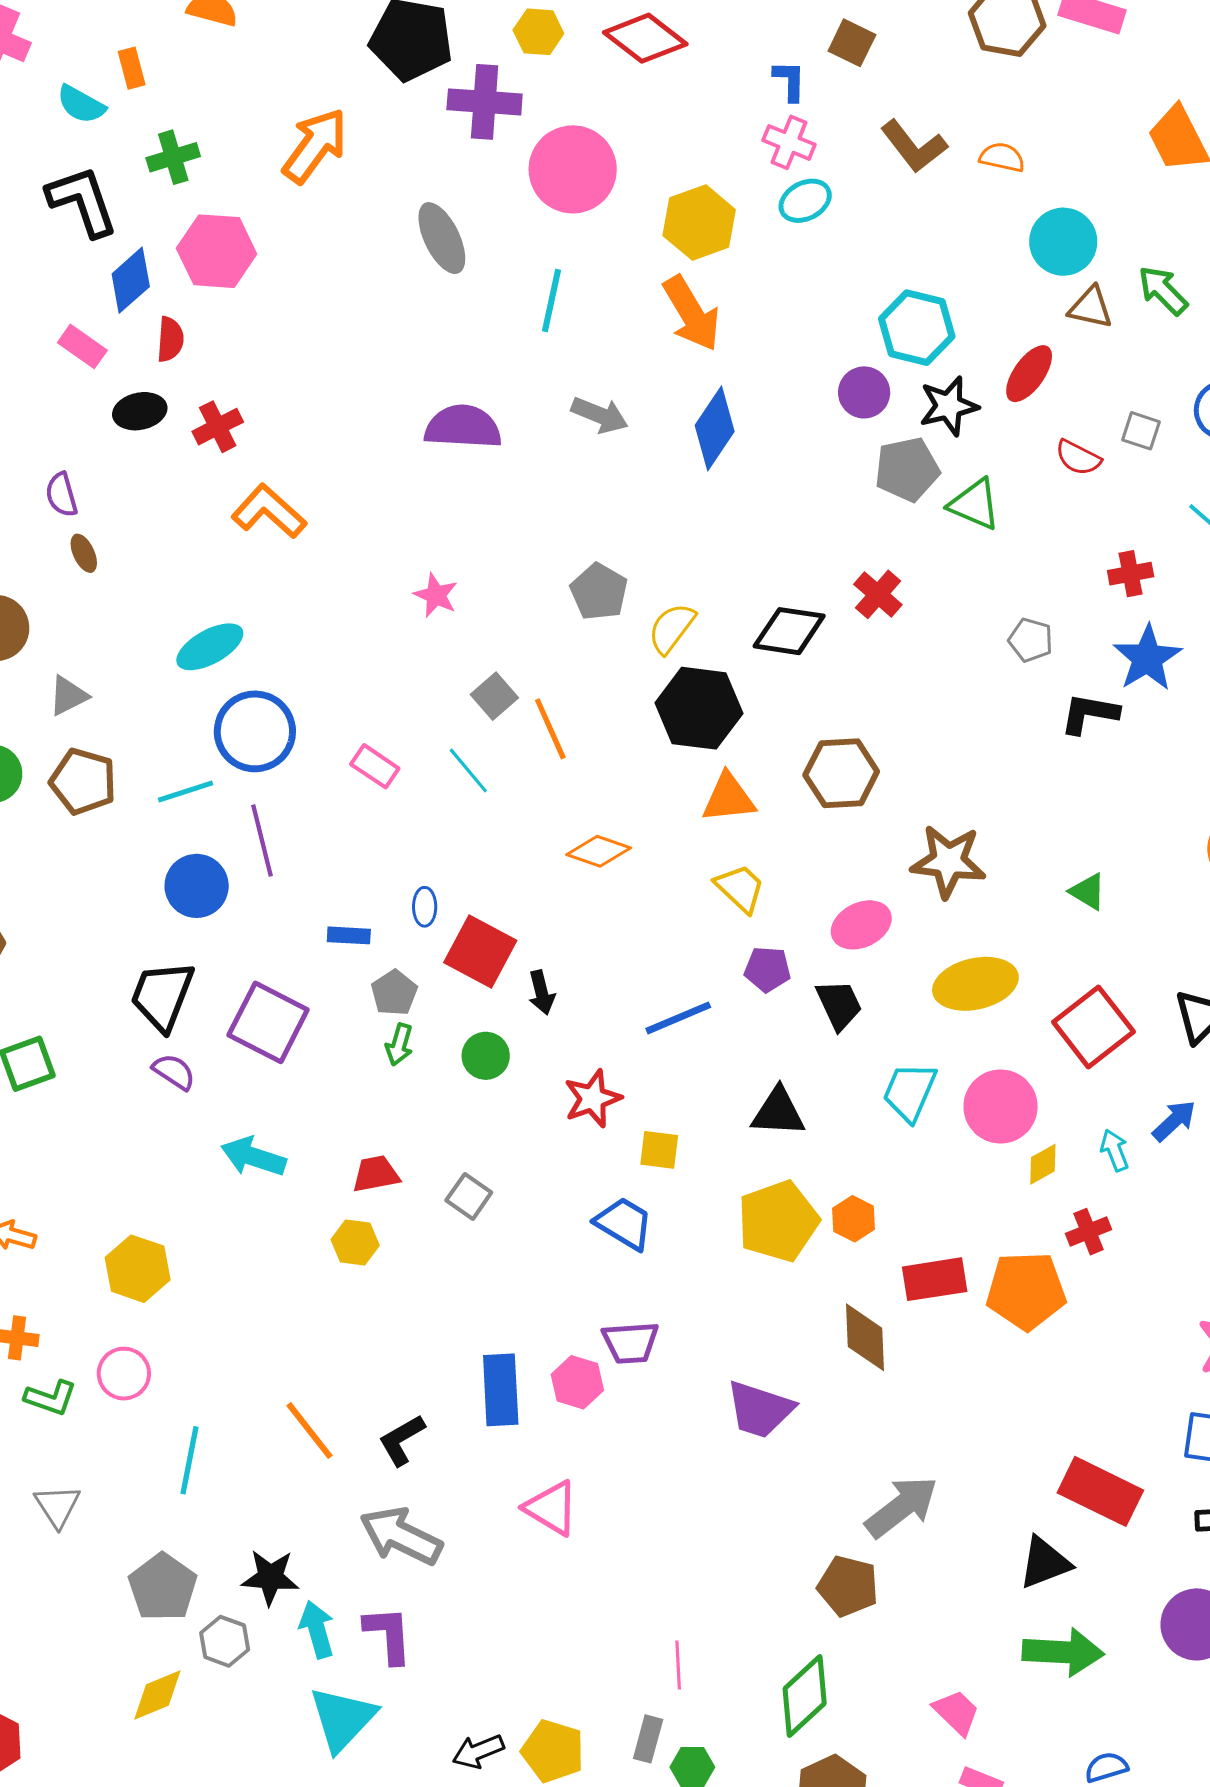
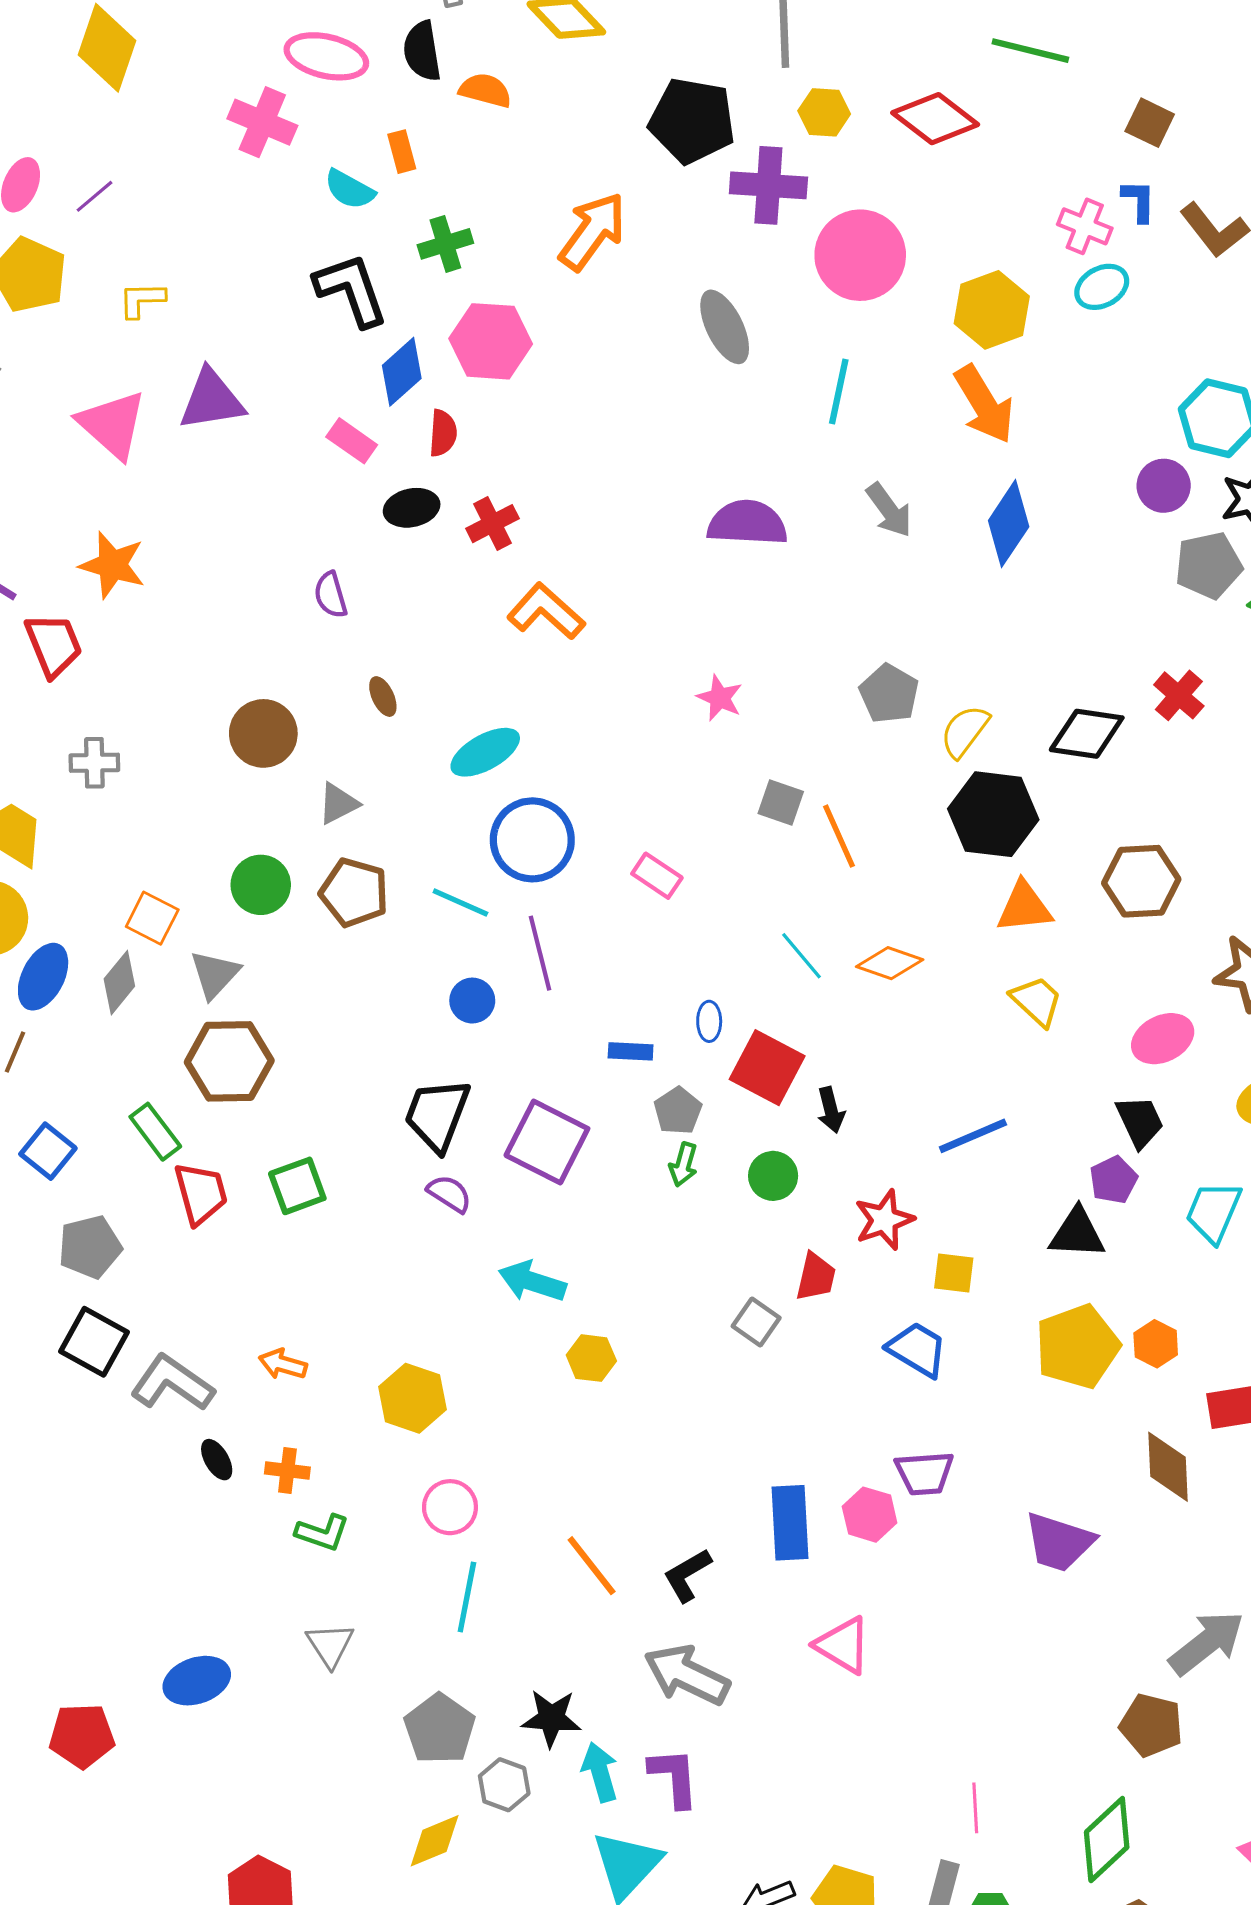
blue L-shape: (790, 81) -> (1139, 201), moved
gray arrow: (600, 415) -> (889, 510), turned 32
brown ellipse: (84, 553) -> (383, 696), moved
gray square: (494, 696) -> (781, 802), turned -30
cyan line: (468, 770) -> (802, 956), moved
cyan line: (185, 792) -> (460, 903), turned 42
blue circle: (197, 886) -> (472, 1001), size x0.7
purple pentagon: (767, 969) -> (1113, 1180), moved, turned -30
red trapezoid: (376, 1174) -> (816, 1277), moved, turned 114
yellow hexagon: (355, 1243) -> (591, 1358), moved
pink circle: (124, 1374) -> (450, 1507), moved

